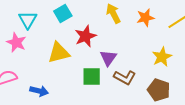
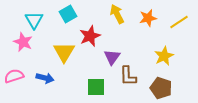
yellow triangle: (59, 53) -> (64, 52), turned -45
green square: (92, 76) -> (96, 87), moved
brown L-shape: (125, 78) -> (128, 76), turned 60
blue arrow: (39, 91) -> (45, 78), moved

